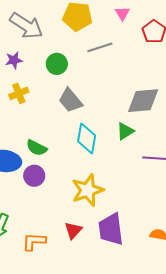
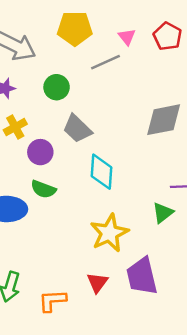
pink triangle: (122, 13) -> (127, 37), moved
green triangle: (125, 131) -> (163, 213), moved
purple circle: (34, 176) -> (40, 152), moved

